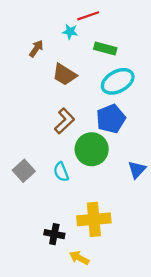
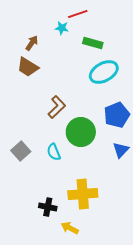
brown trapezoid: (64, 75) -> (28, 67), moved
blue pentagon: (111, 119) -> (117, 115), moved

